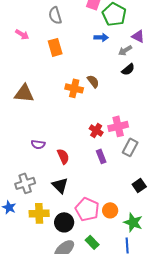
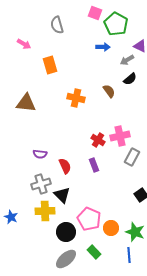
orange rectangle: (55, 47) -> (50, 65), moved
brown semicircle: (93, 81) -> (109, 91), moved
purple rectangle: (101, 156) -> (94, 165), moved
gray cross: (25, 183) -> (41, 184), moved
orange circle: (110, 210) -> (111, 228), moved
yellow cross: (39, 213) -> (45, 211), moved

